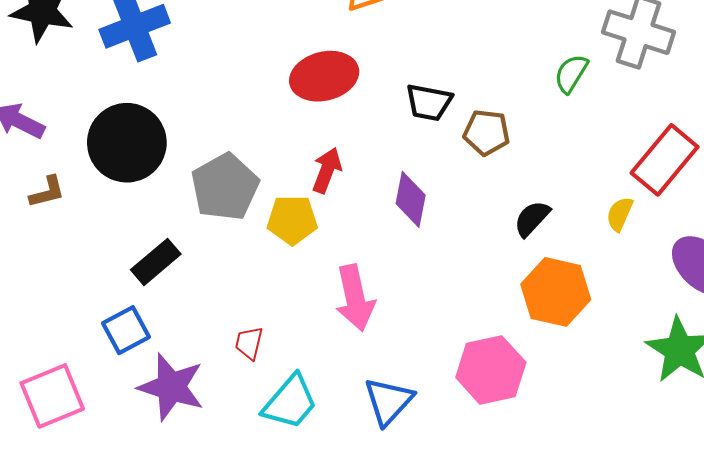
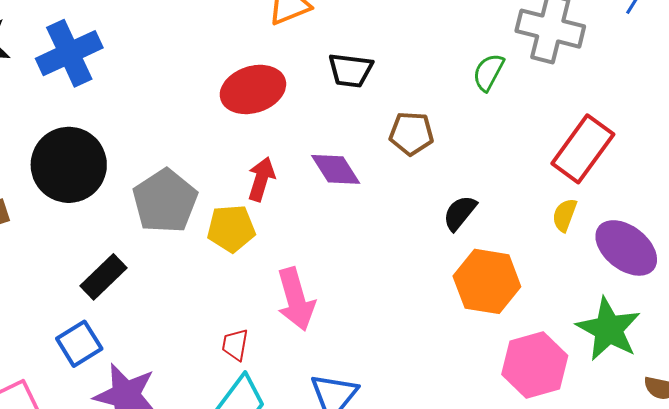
black trapezoid: (429, 102) -> (351, 70), moved
purple diamond: (411, 199) -> (336, 169), moved, turned -40
yellow semicircle: (620, 214) -> (565, 215), moved
red trapezoid: (249, 343) -> (235, 345), moved
pink hexagon: (491, 370) -> (535, 365), moved

